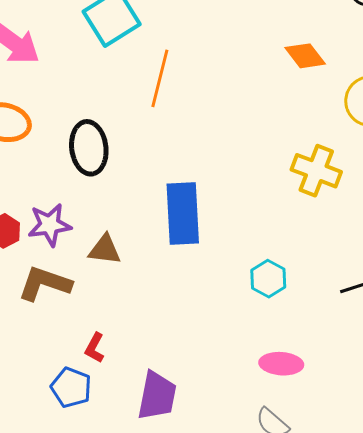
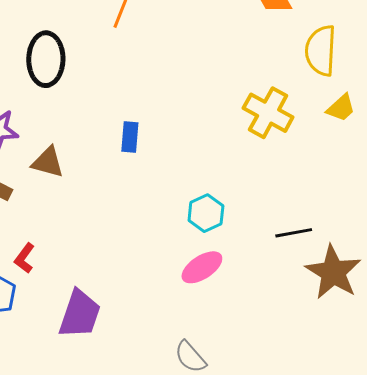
blue rectangle: (183, 214) -> (130, 137), size x0.5
pink ellipse: (281, 364) -> (202, 267), moved, turned -45

